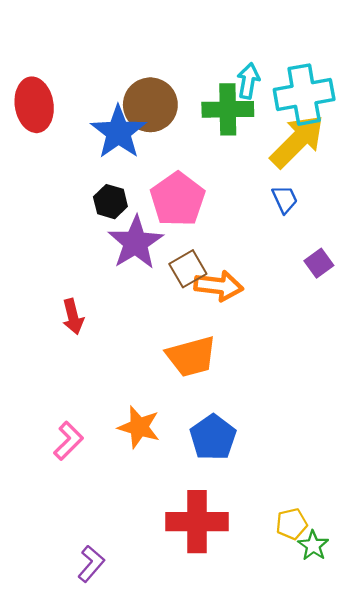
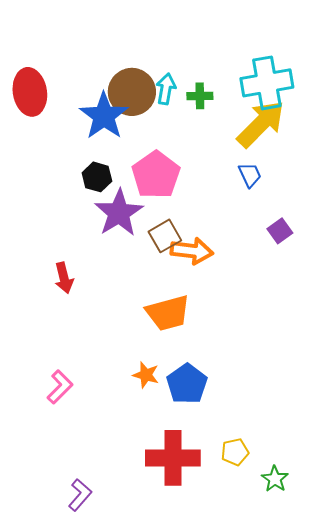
cyan arrow: (248, 81) -> (166, 89), moved
green cross: (228, 109) -> (200, 96), size x0.6
orange star: (139, 427) -> (146, 375), moved, size x0.7
yellow pentagon: (292, 524) -> (235, 452), moved

